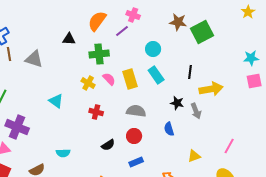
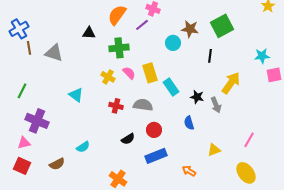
brown star: (178, 22) -> (190, 29), moved
cyan star: (251, 58) -> (262, 56), moved
black line: (190, 72) -> (210, 56), moved
cyan rectangle: (156, 75) -> (171, 87), moved
yellow arrow: (211, 89) -> (231, 83), turned -45
gray semicircle: (136, 111) -> (143, 105), moved
cyan semicircle: (63, 153) -> (83, 147), turned -32
blue rectangle: (136, 162) -> (156, 156), size x1.5

